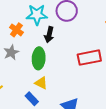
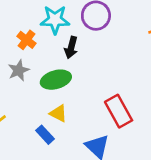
green ellipse: (39, 58) -> (56, 80), turned 70
red rectangle: (89, 58) -> (119, 111), moved, turned 70

